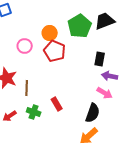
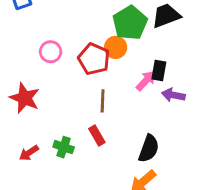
orange circle: (50, 33) -> (116, 47), moved
brown line: (27, 88) -> (103, 101), moved
pink arrow: (105, 93) -> (146, 81), moved, turned -77

